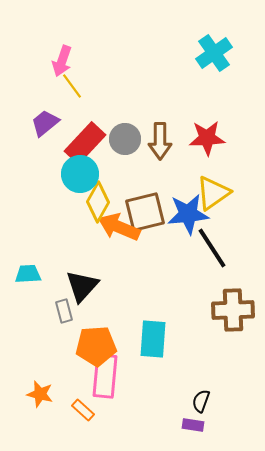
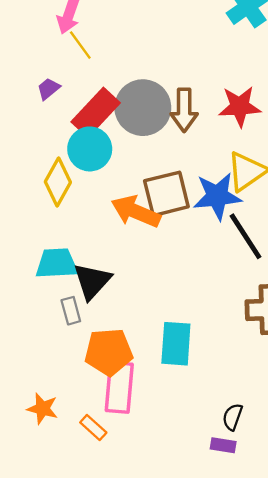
purple trapezoid: (45, 123) -> (48, 89), size x0.7
gray circle: (125, 139) -> (143, 108), size x1.5
yellow diamond: (98, 202) -> (58, 182), moved
cyan trapezoid: (28, 274) -> (57, 263), moved, size x1.4

